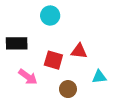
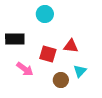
cyan triangle: (99, 77) -> (80, 71), moved, turned -40

